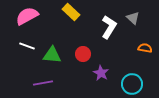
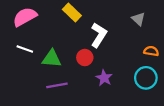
white L-shape: (109, 27) -> (99, 35), moved
purple line: (43, 83) -> (57, 85), moved
cyan circle: (132, 84) -> (146, 78), moved

